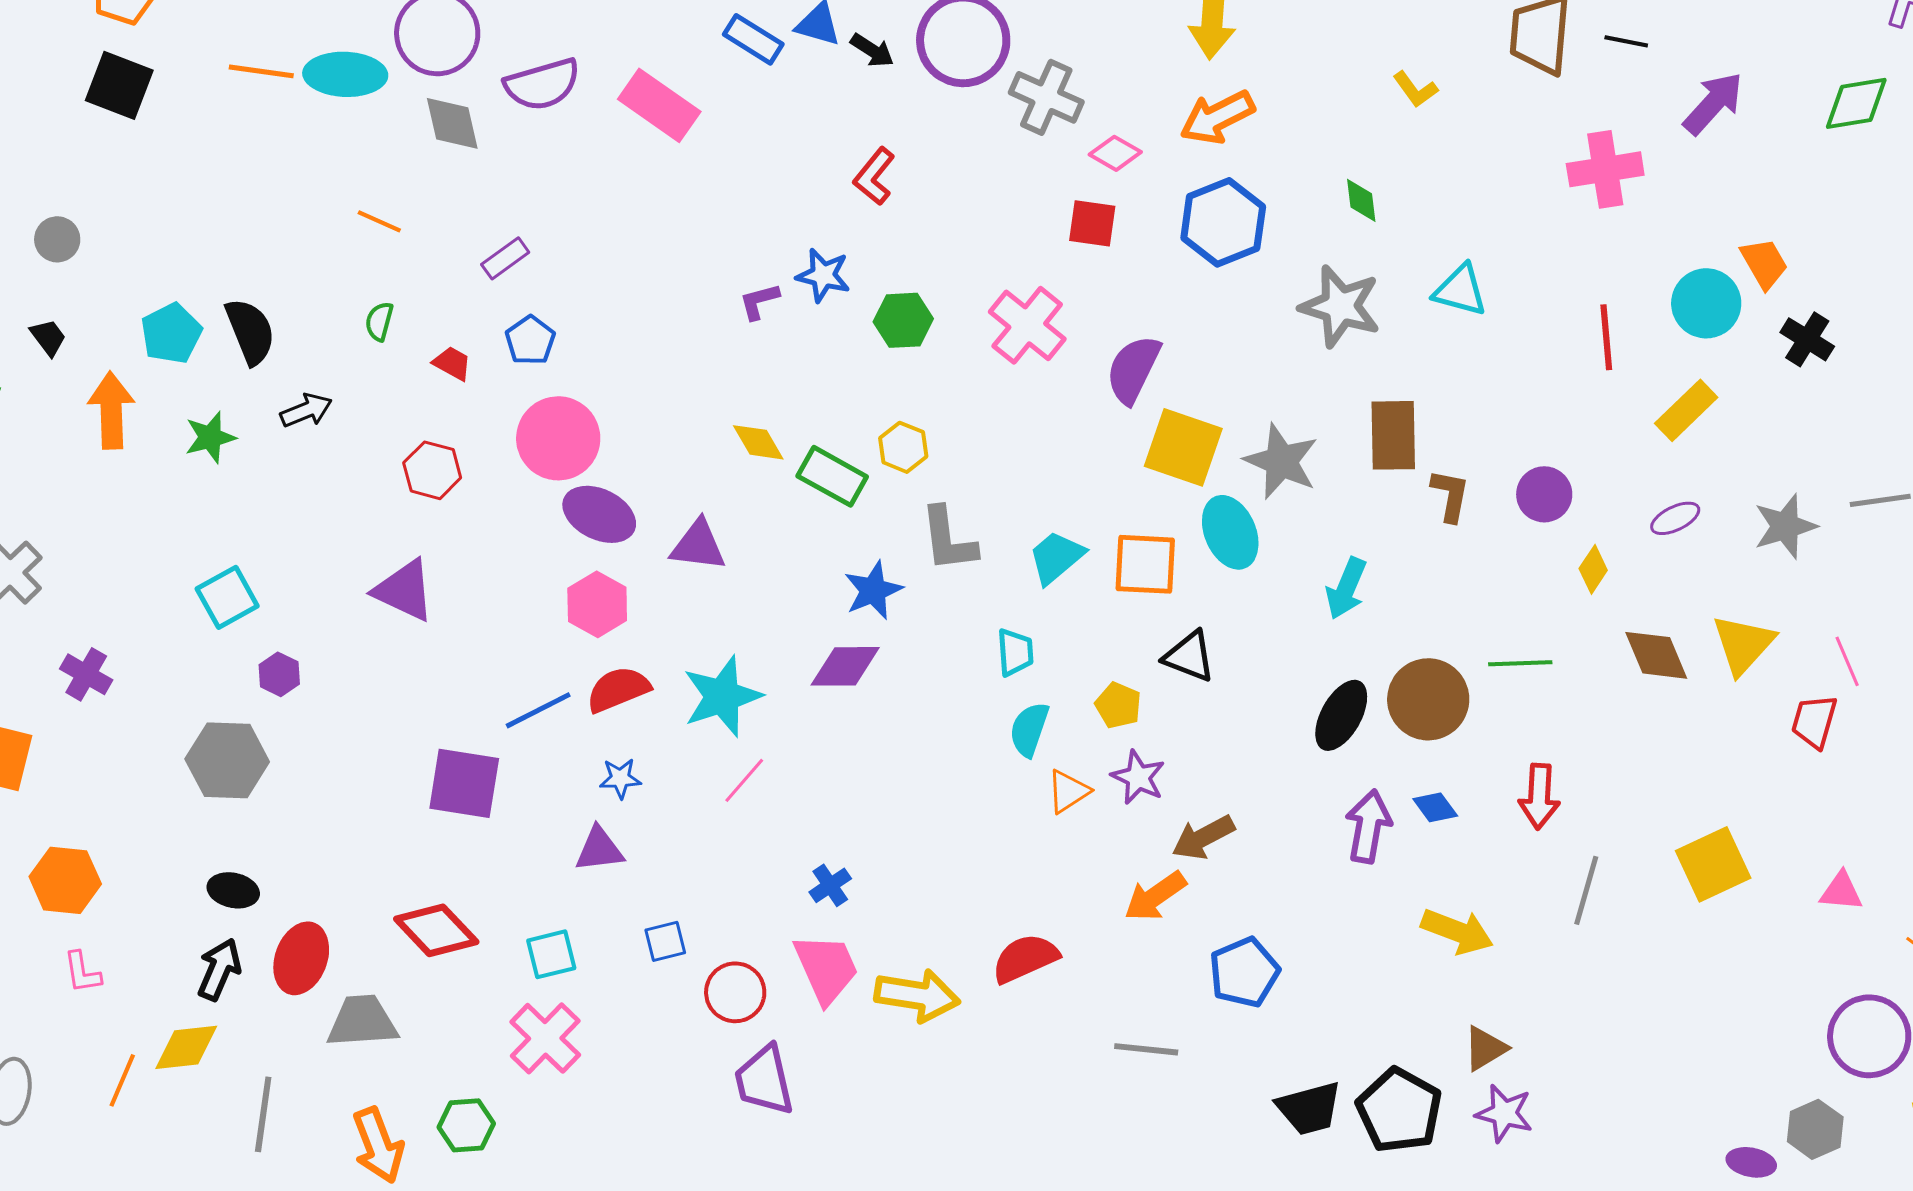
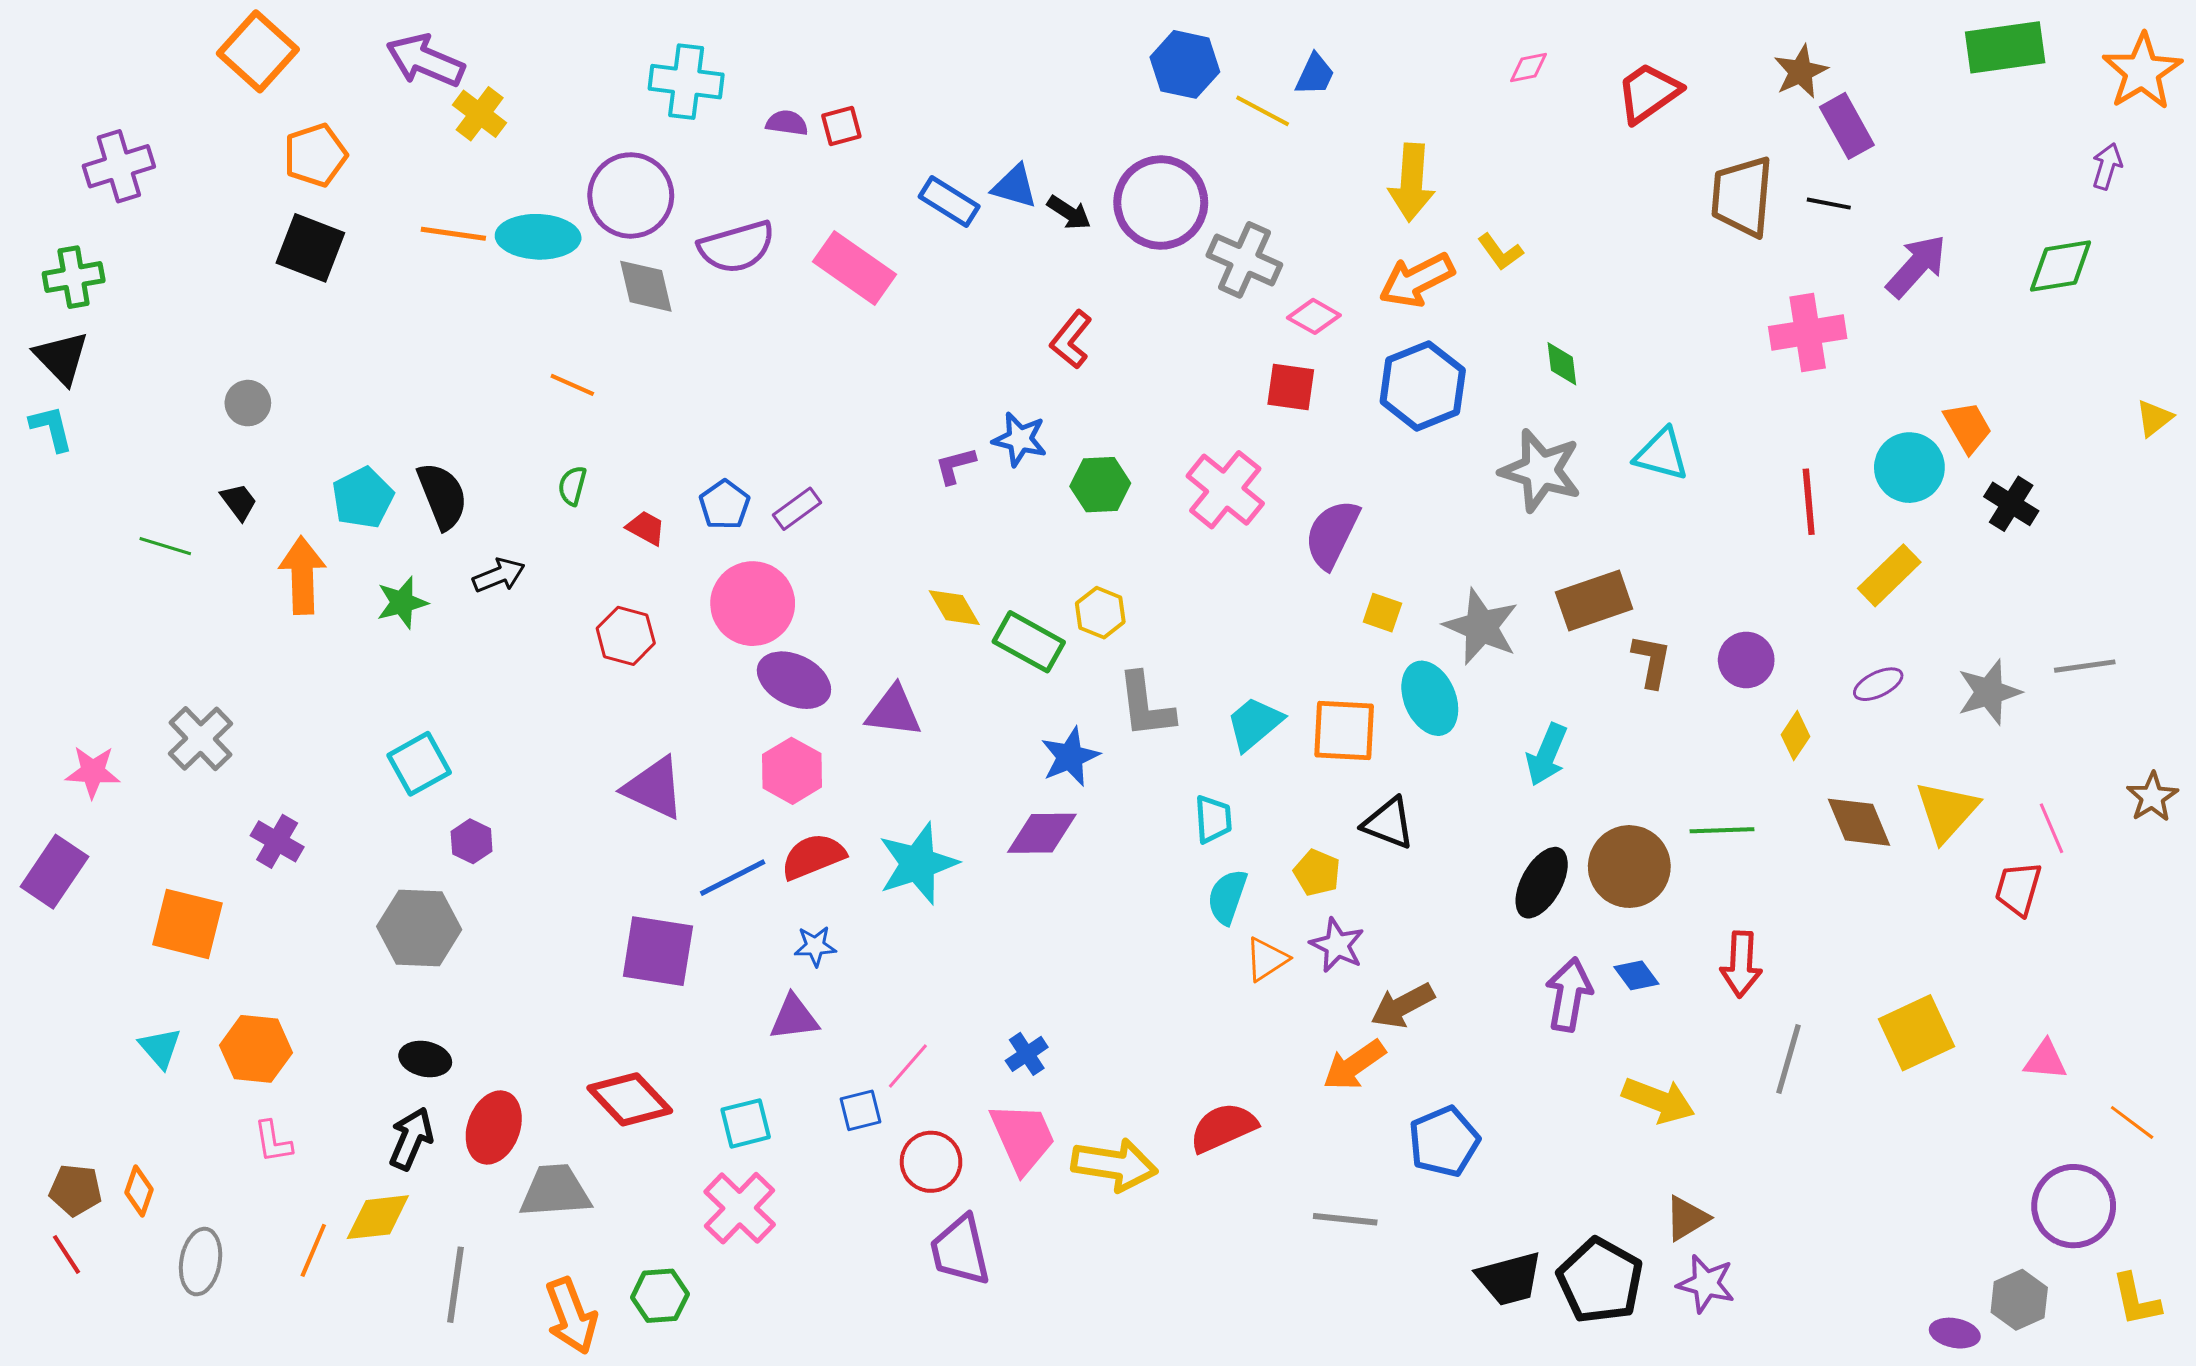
yellow L-shape: (1415, 89) -> (1500, 252), moved
purple rectangle: (505, 258) -> (797, 509), moved
brown rectangle: (1393, 435) -> (1594, 601), turned 72
yellow square: (1183, 447) -> (1382, 613), size x0.5
purple triangle: (404, 590) -> (654, 788), moved
pink line: (744, 780) -> (908, 1066), moved

